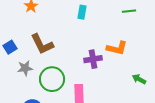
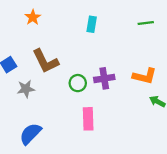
orange L-shape: (117, 48) -> (145, 76), moved
green circle: (52, 79) -> (78, 83), moved, size x0.6

